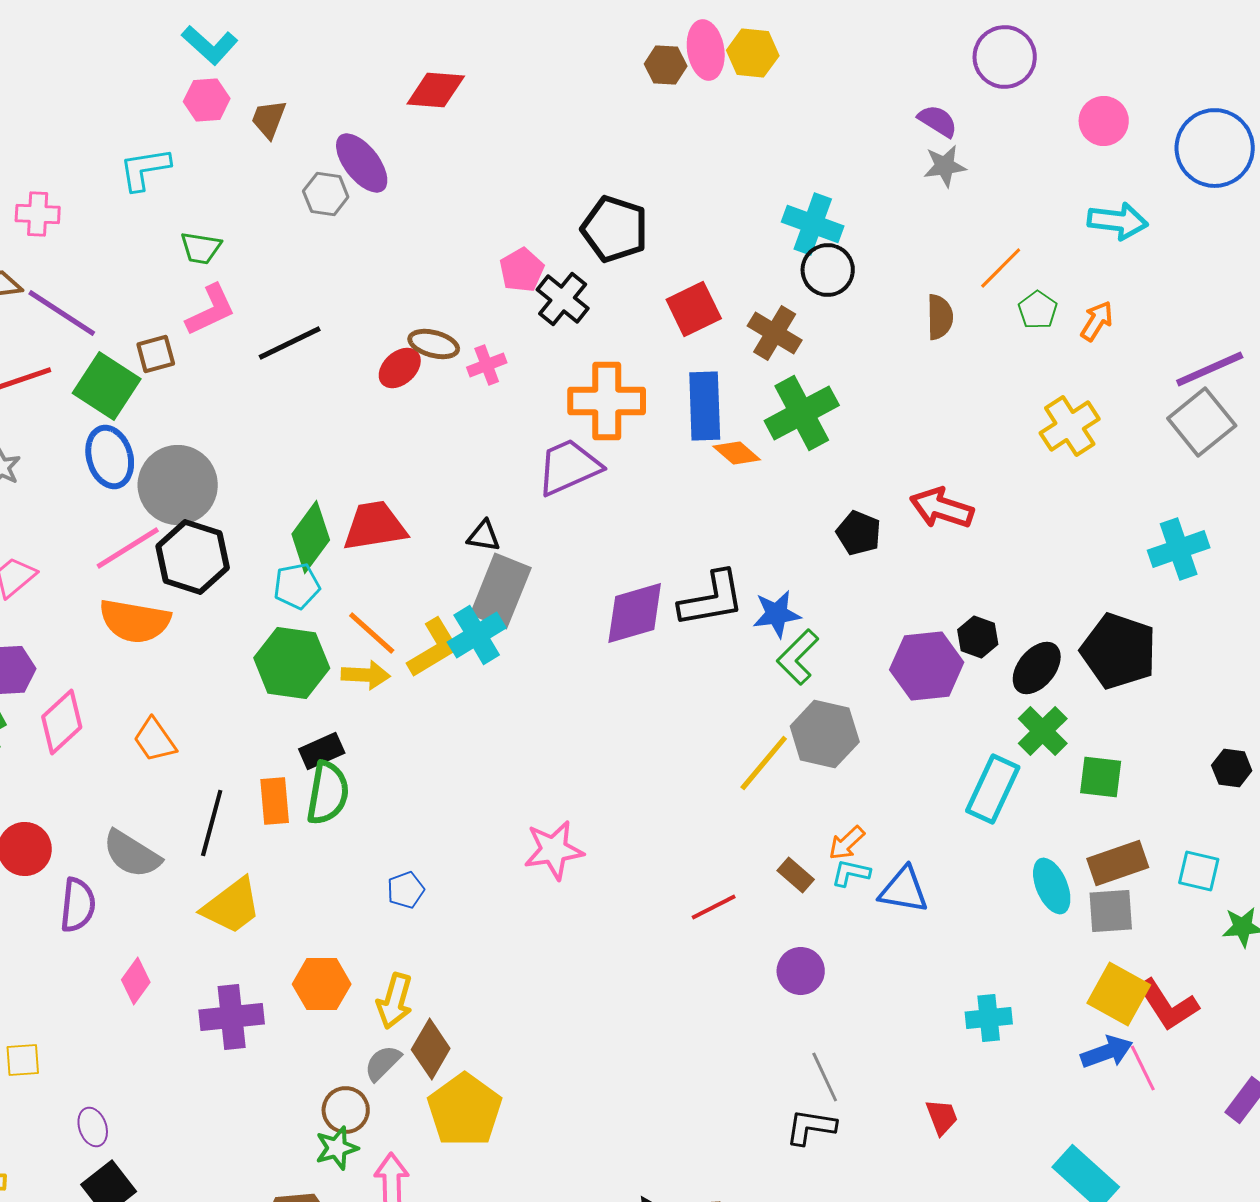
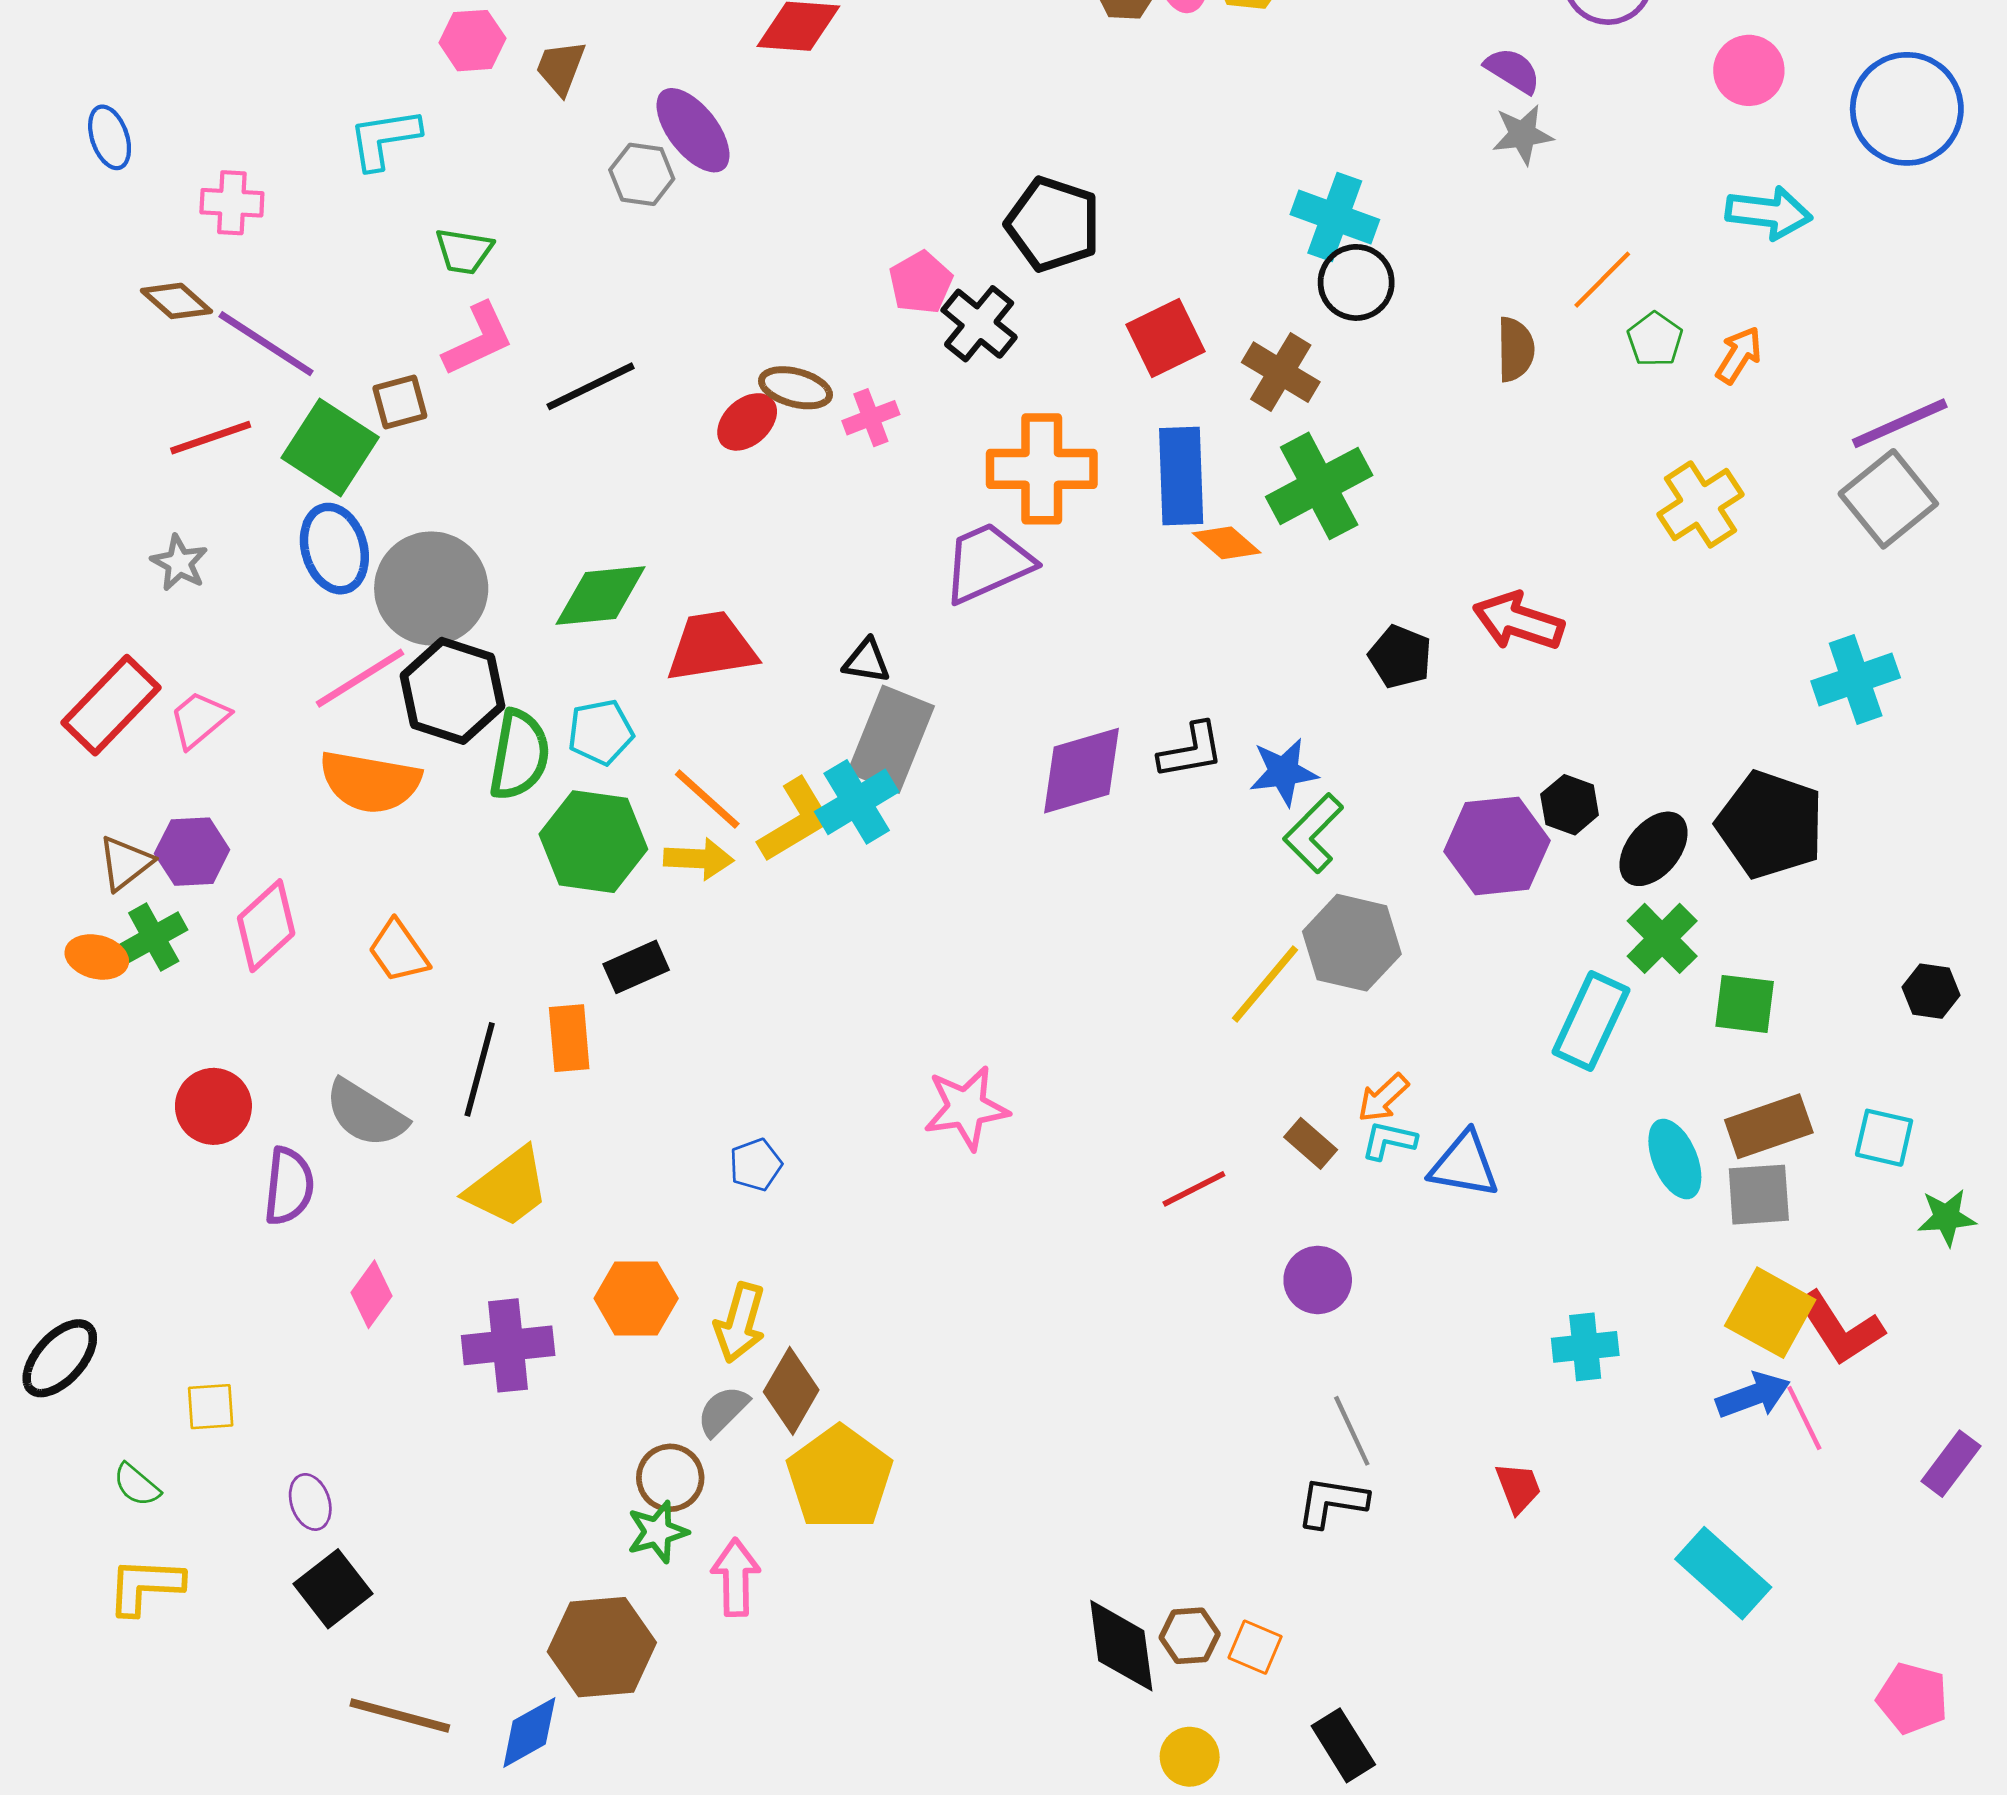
green diamond: (311, 537) -> (601, 596), moved, turned 48
black L-shape: (712, 599) -> (1191, 751), size x0.7
green semicircle: (328, 793) -> (519, 755), moved

